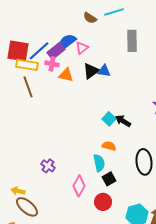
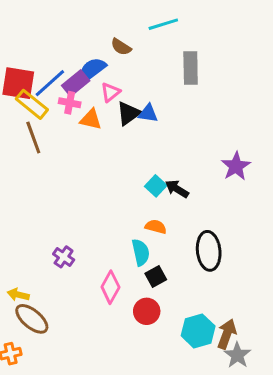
brown semicircle: (90, 18) -> (121, 47), moved
pink triangle: (82, 48) -> (110, 92), moved
yellow rectangle: (27, 65) -> (32, 104), turned 30

